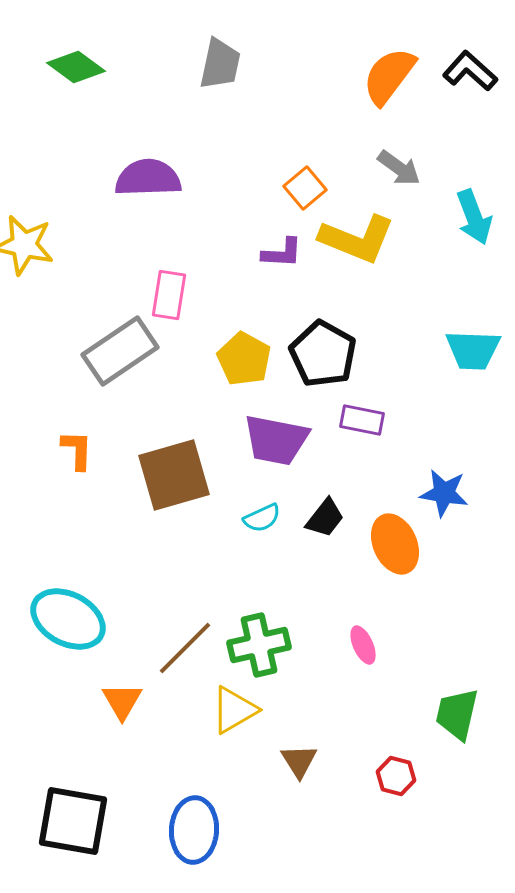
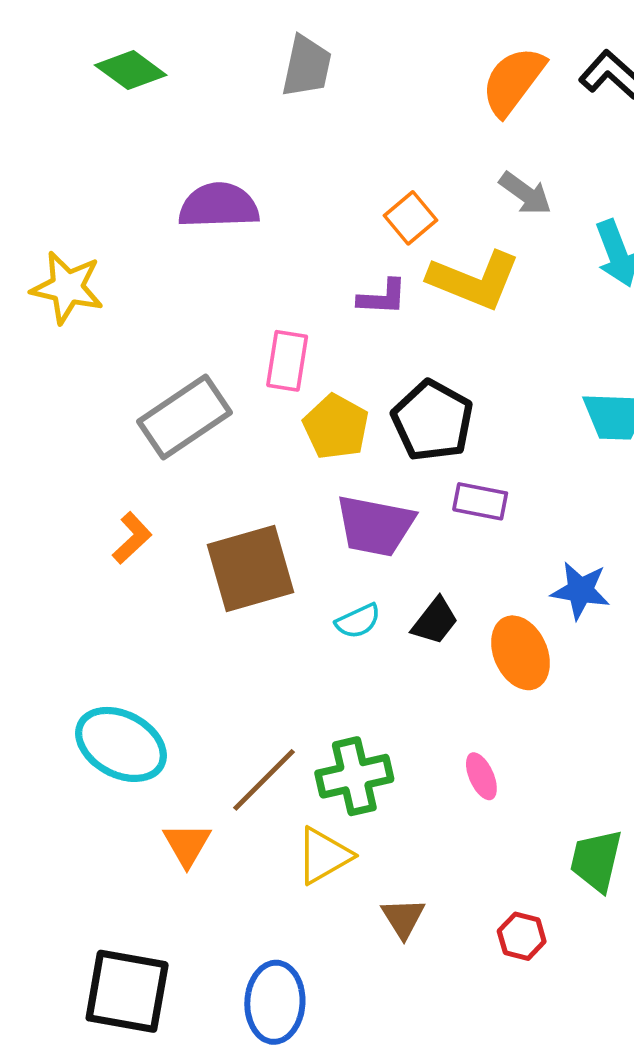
pink rectangle: (169, 295) -> (287, 361), moved
orange L-shape: (77, 450) -> (132, 538), turned 45

